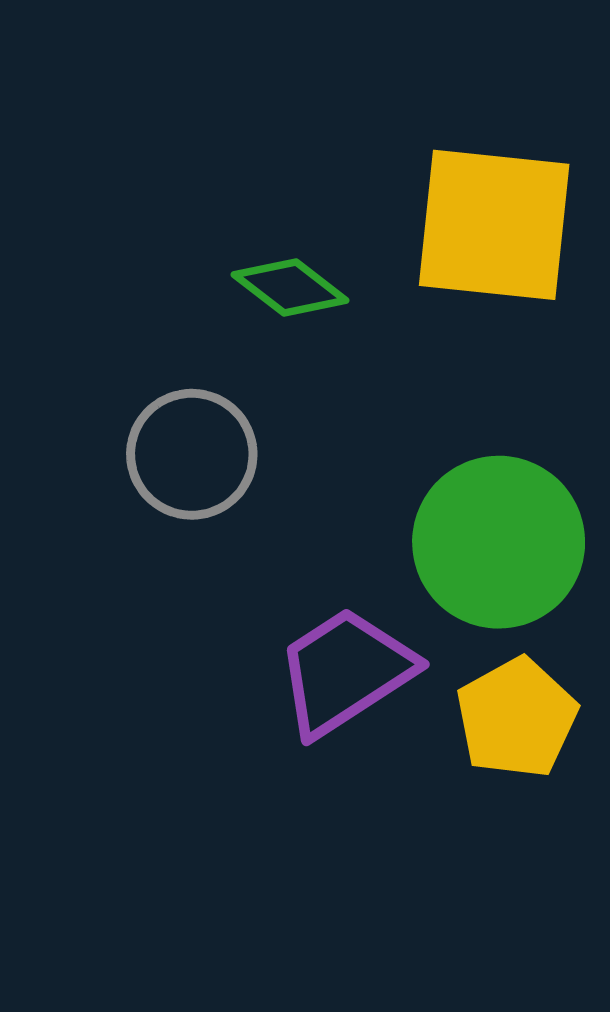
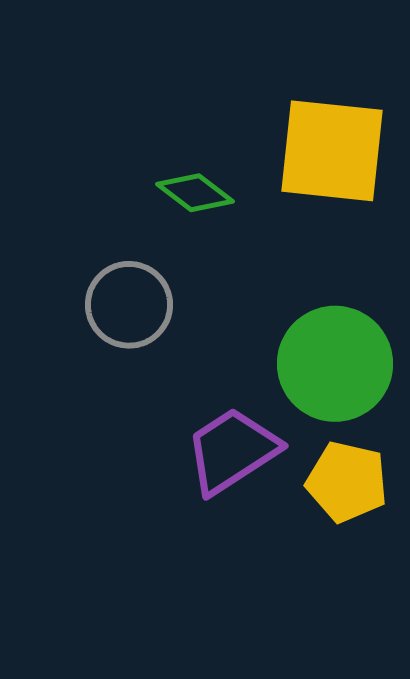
yellow pentagon: (516, 718) -> (347, 482), turned -30

